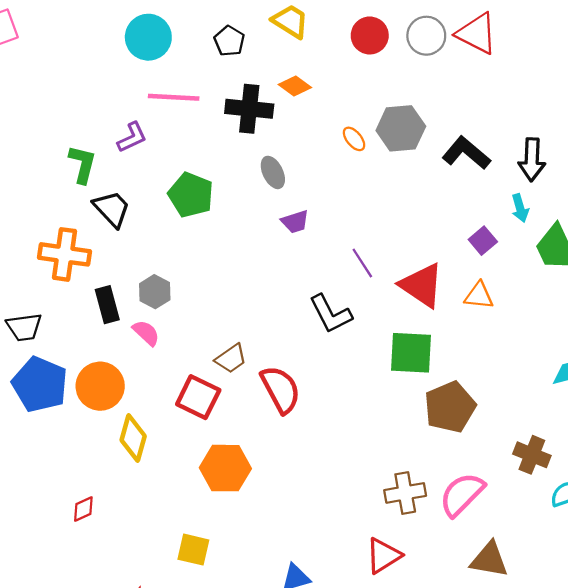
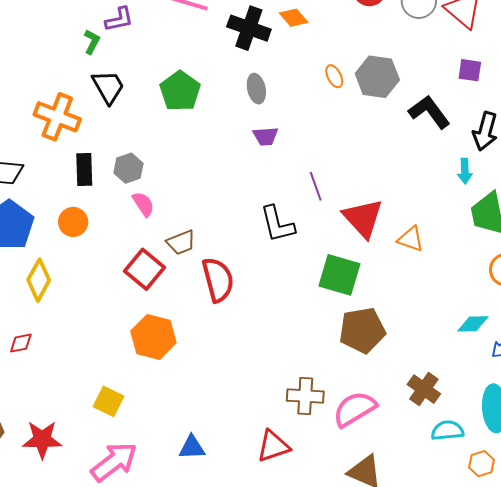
purple L-shape: (132, 137) -> (119, 19), moved
green L-shape: (82, 164) -> (92, 42), size x0.7
purple square: (483, 241) -> (470, 70), moved, turned 35
pink semicircle: (146, 333) -> (143, 204), moved
orange circle: (100, 386) -> (73, 222), moved, size x0.7
yellow diamond: (133, 438) -> (39, 280), moved

